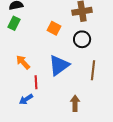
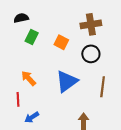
green rectangle: (14, 23) -> (32, 37), moved
red line: (36, 82) -> (18, 99), moved

